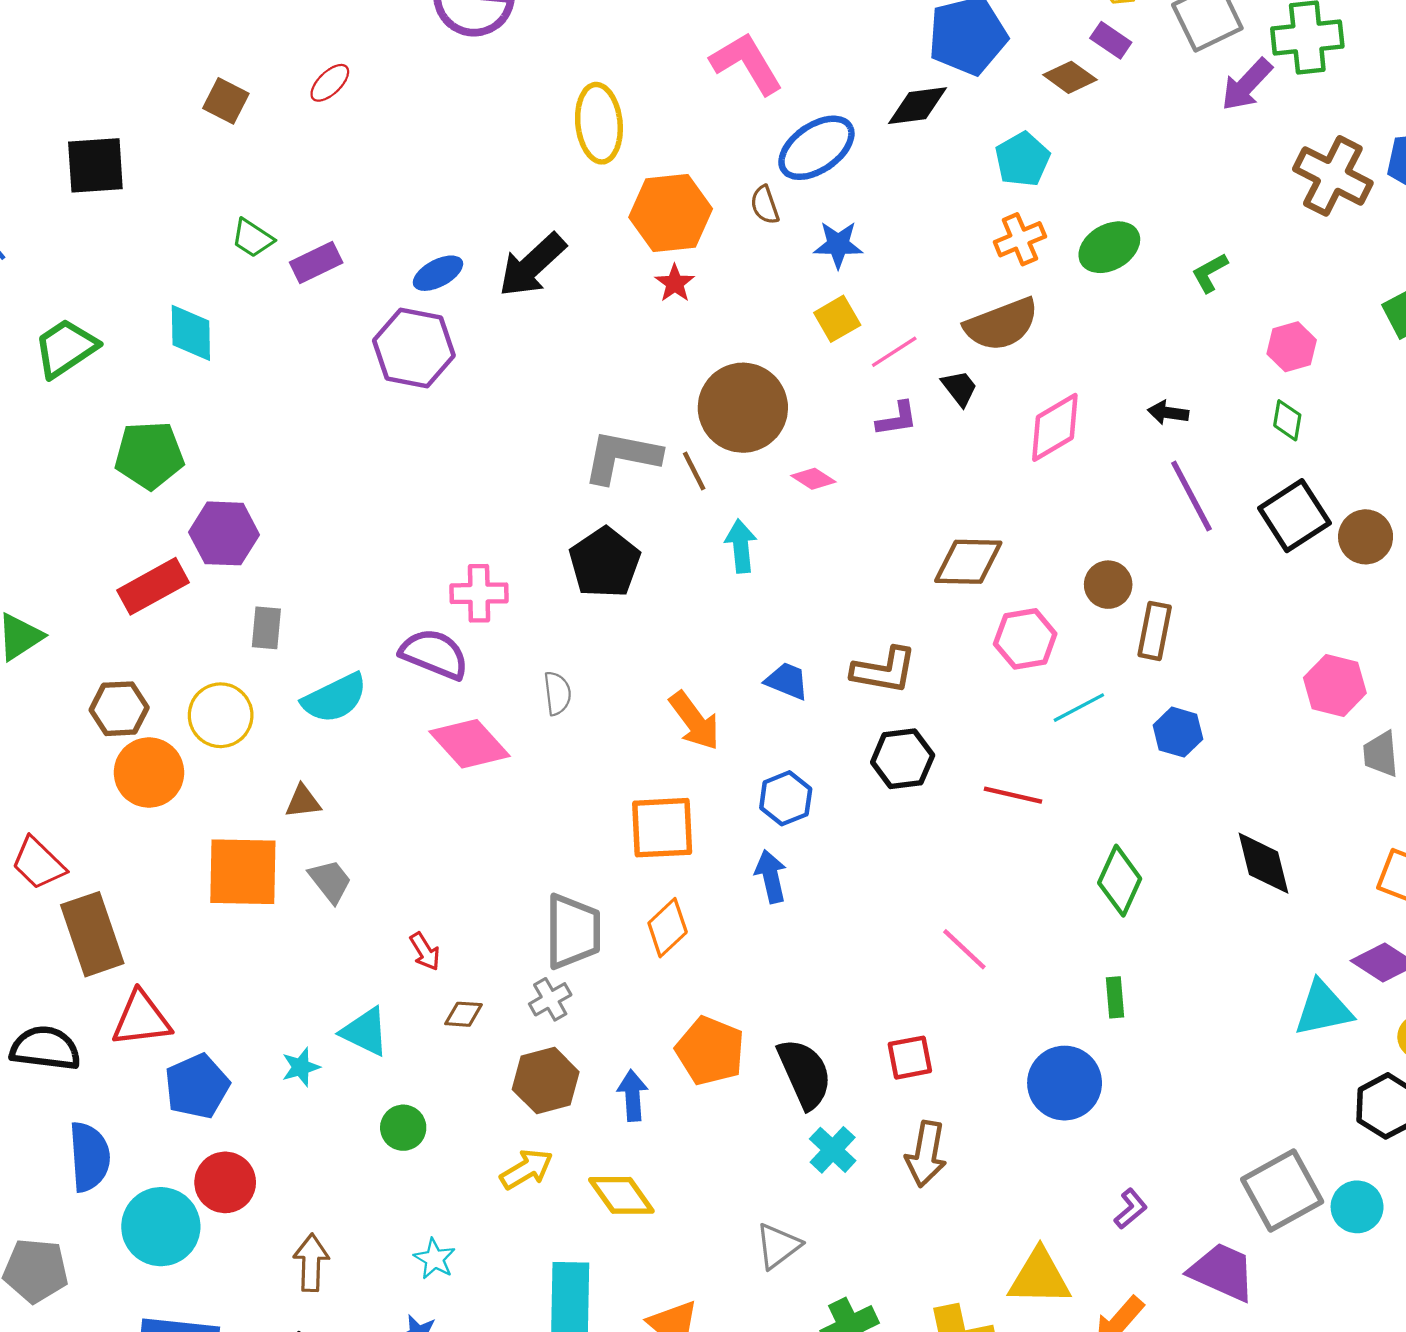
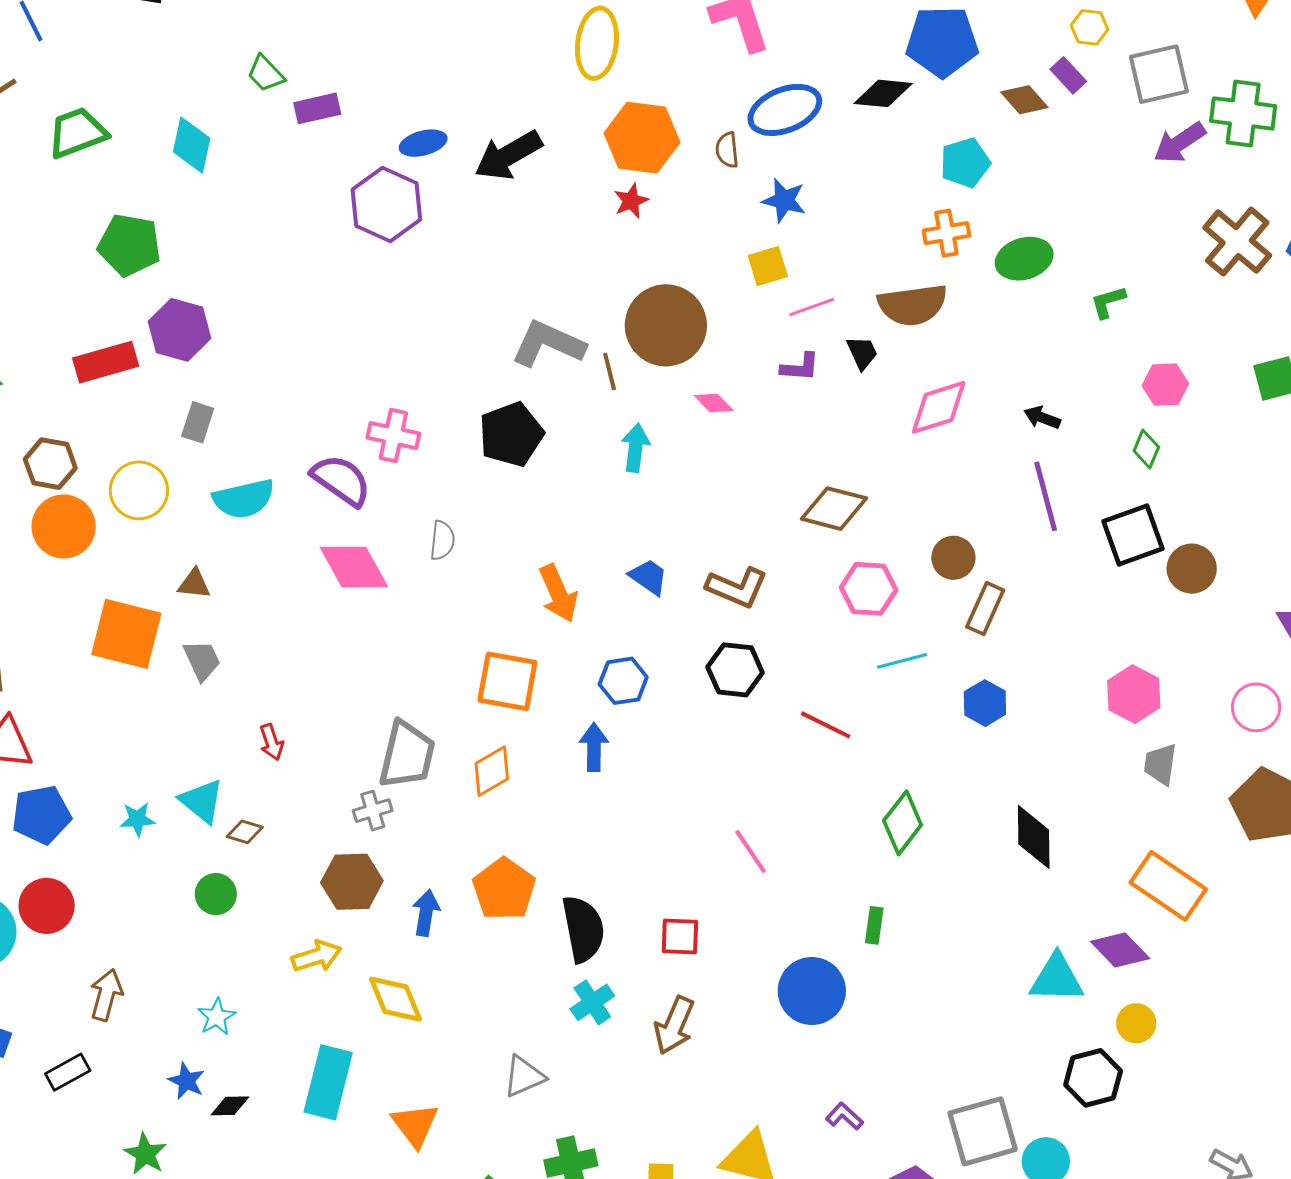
brown diamond: (464, 1014) -> (245, 832), moved
purple L-shape: (1131, 1209) -> (844, 1116), turned -111

